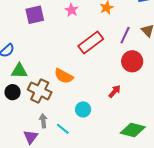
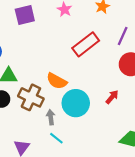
cyan circle: (83, 109) -> (76, 103), moved, size x1.6
gray arrow: (43, 121) -> (51, 117), moved

